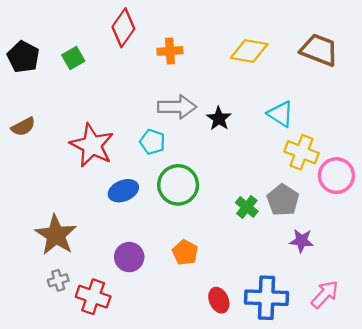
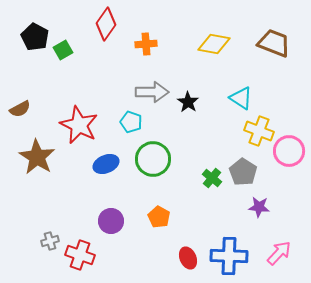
black pentagon: (23, 57) -> (35, 37), moved
brown star: (56, 235) -> (37, 157), moved

